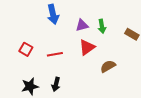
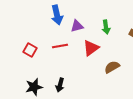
purple triangle: (82, 25) -> (77, 26), moved
red line: (55, 54) -> (60, 46), moved

